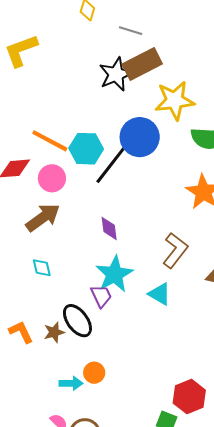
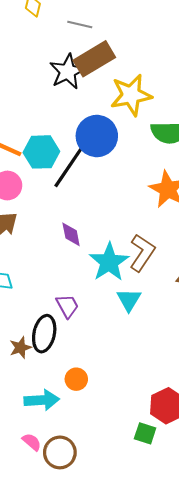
cyan star: (114, 274) -> (109, 262), moved
cyan triangle: (160, 294) -> (129, 300), turned 35
black ellipse: (77, 321) -> (44, 334), turned 52
orange circle: (94, 373) -> (76, 379), moved
cyan arrow: (71, 383) -> (42, 400), size x1.4

